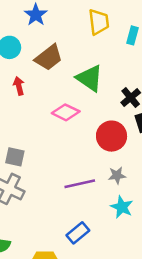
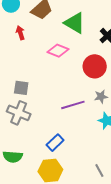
blue rectangle: (78, 233) -> (55, 143), moved

